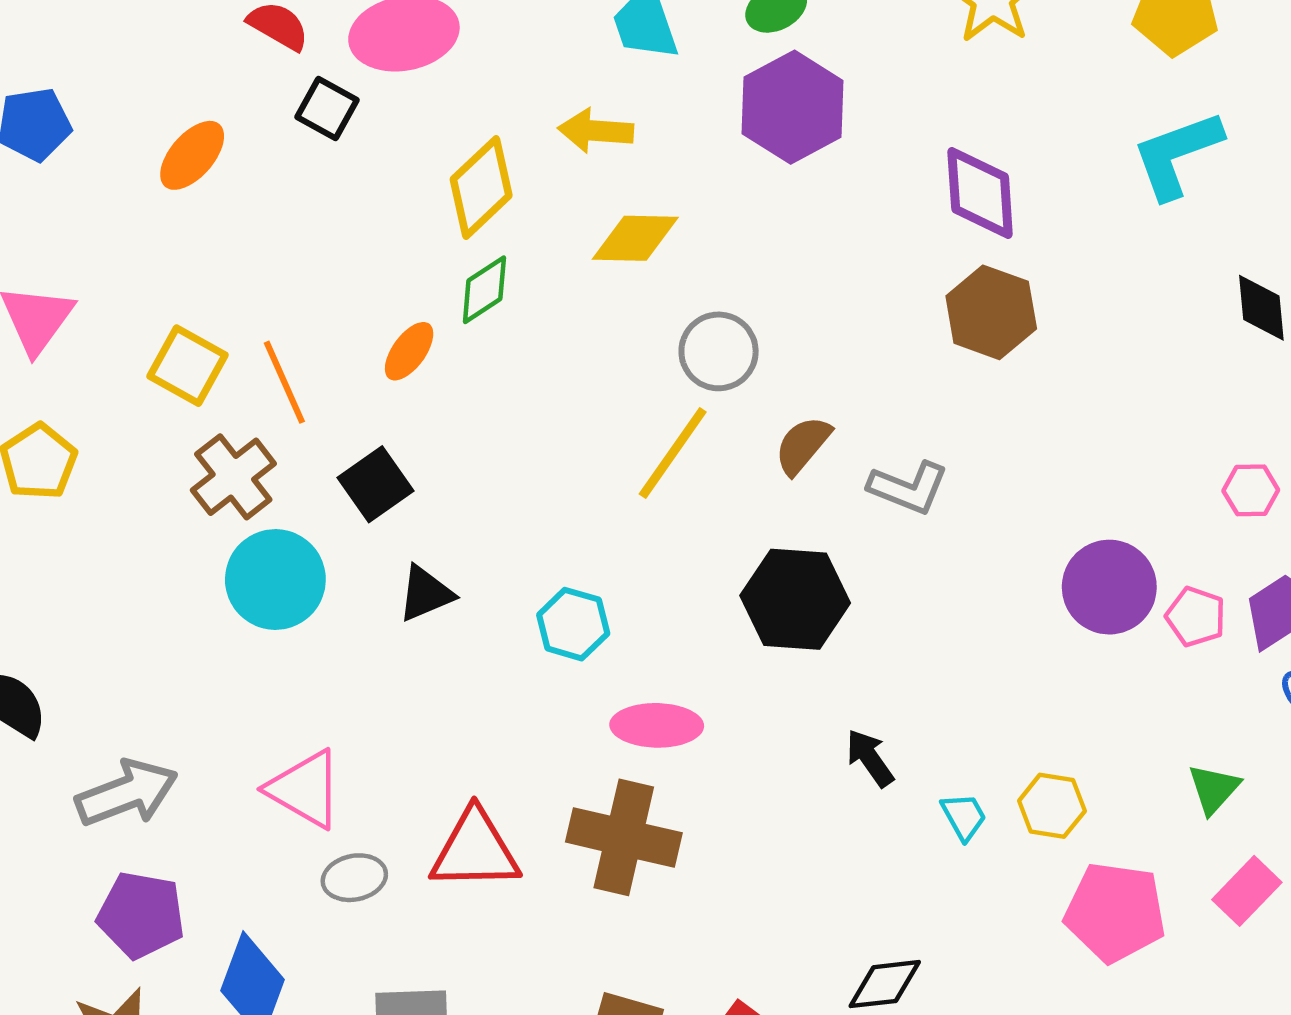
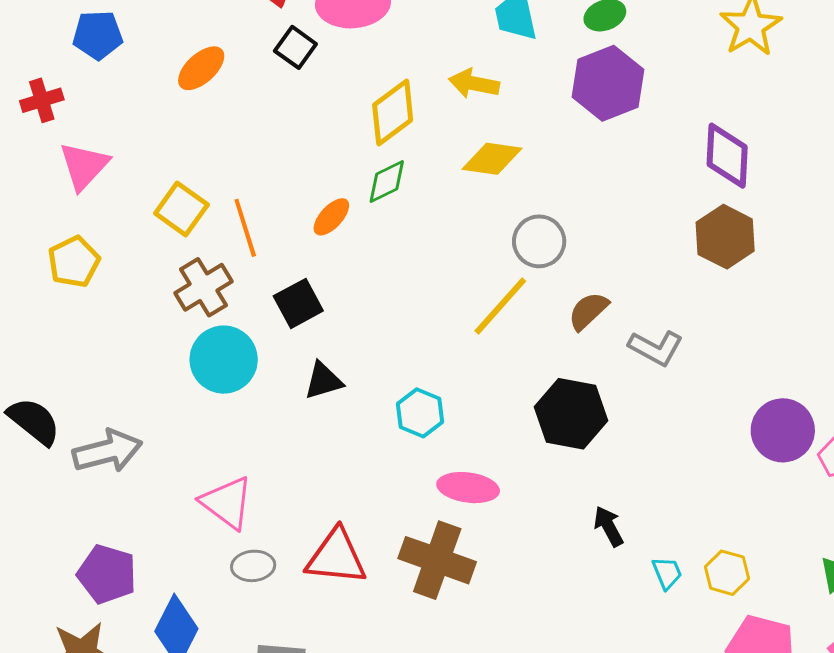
gray arrow: (127, 793) -> (107, 451), moved

